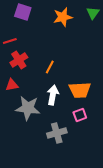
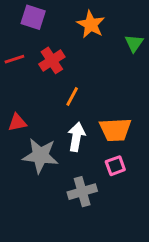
green triangle: (93, 13) -> (134, 43), moved
orange star: (63, 17) -> (91, 24), turned -30
red cross: (19, 60) -> (52, 60), moved

